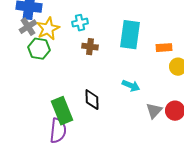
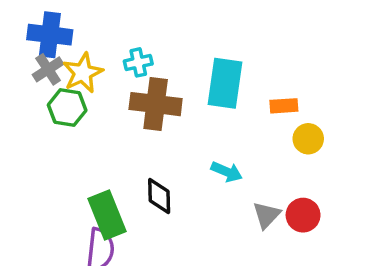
brown cross: (90, 47) -> (156, 104), size x1.8

